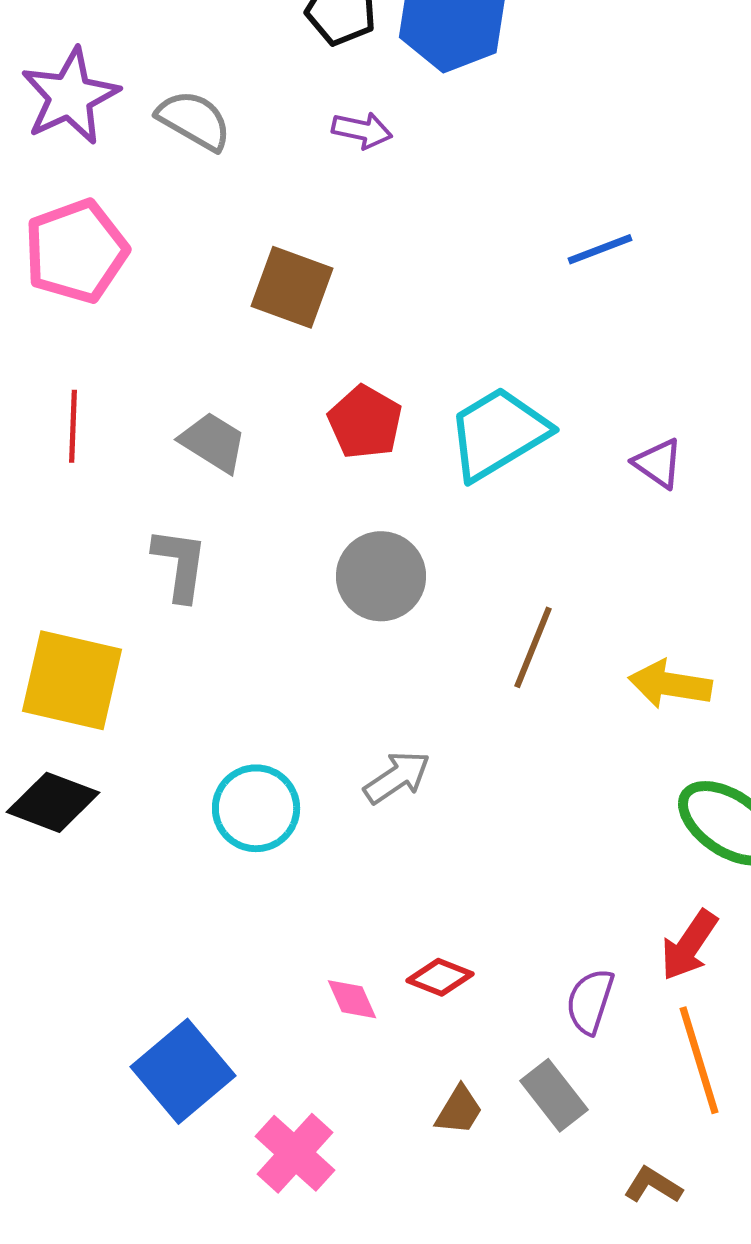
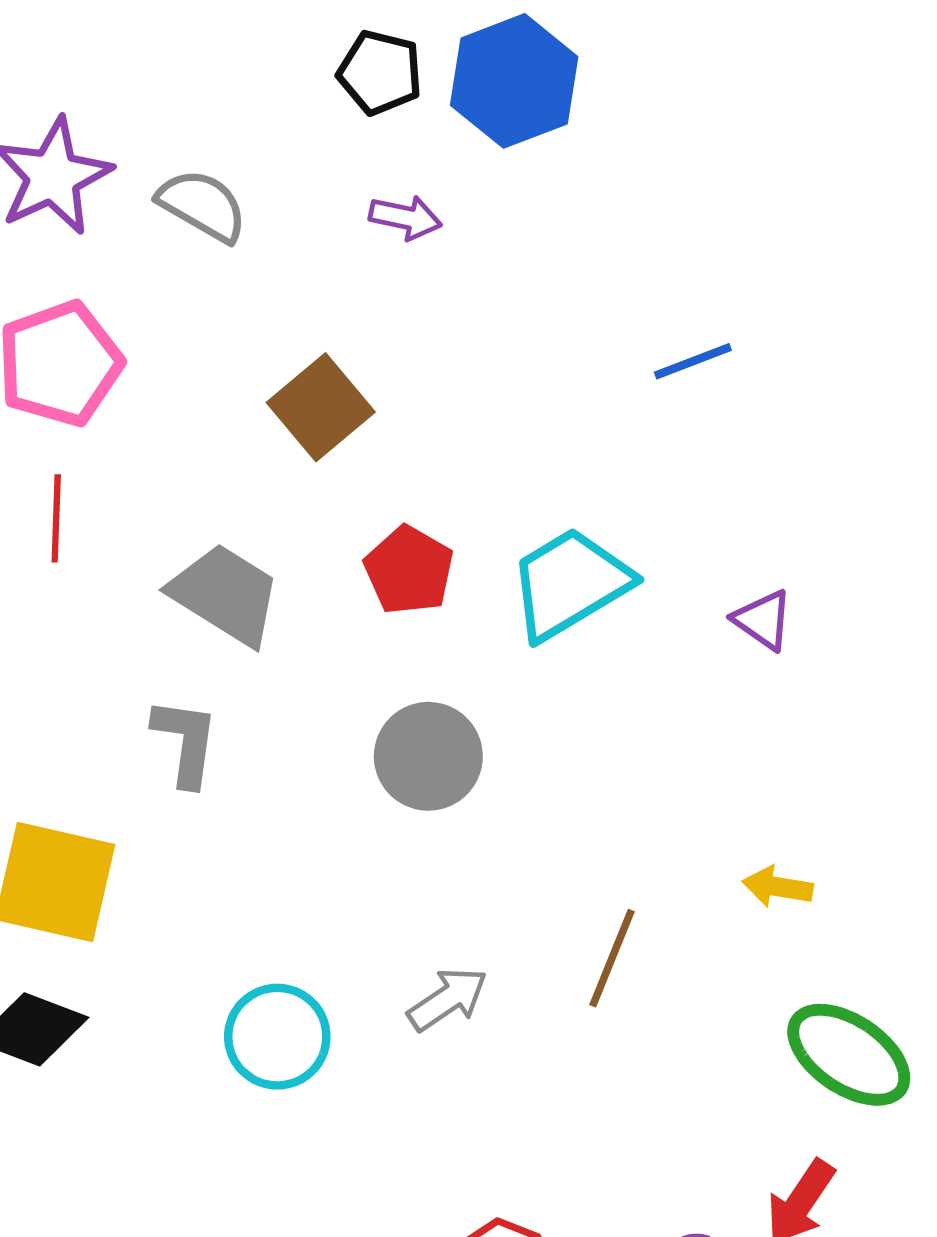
brown square: (292, 287) -> (321, 407), turned 30
red line: (73, 426) -> (56, 518), moved
gray trapezoid: (213, 442) -> (225, 594), size x1.4
brown line: (533, 647) -> (612, 958), moved
yellow arrow: (670, 684) -> (777, 887), size x0.7

